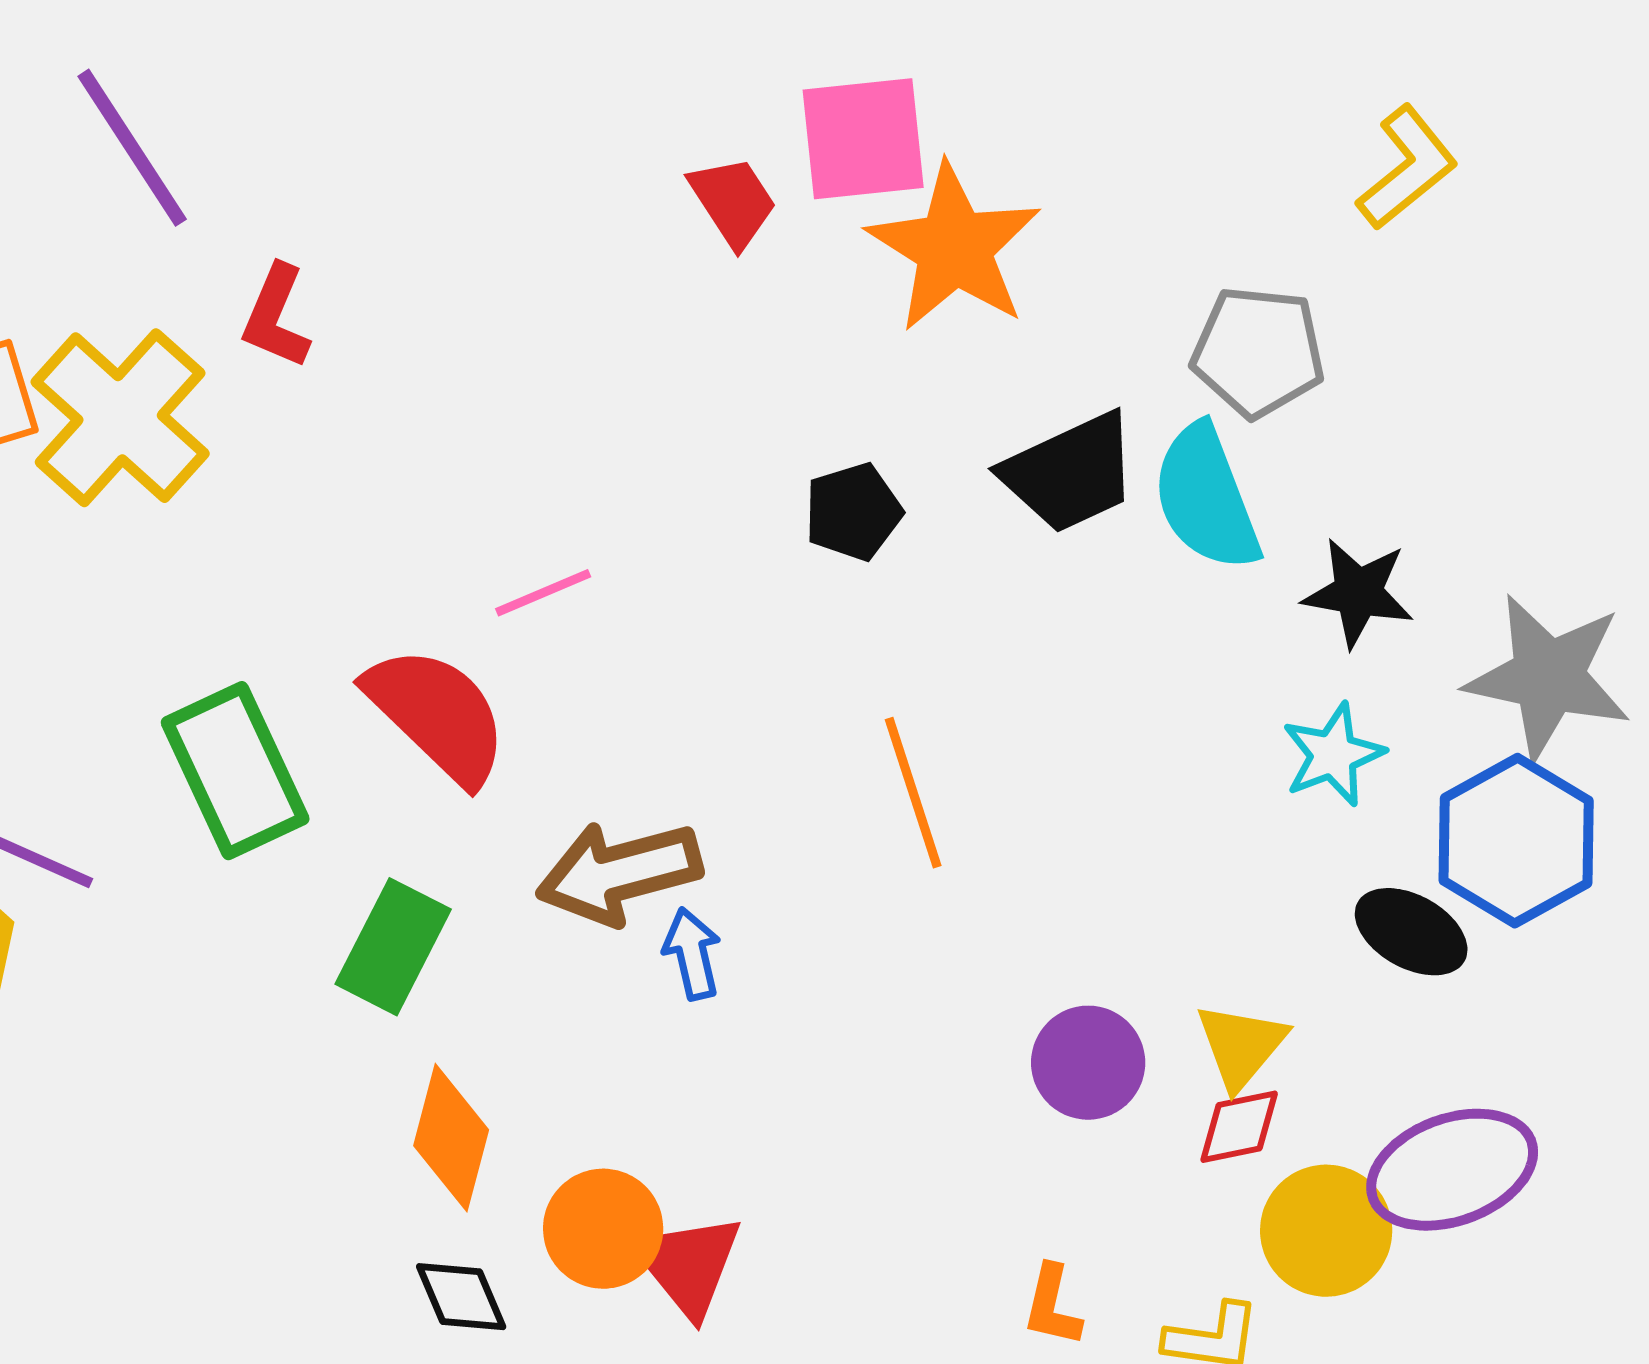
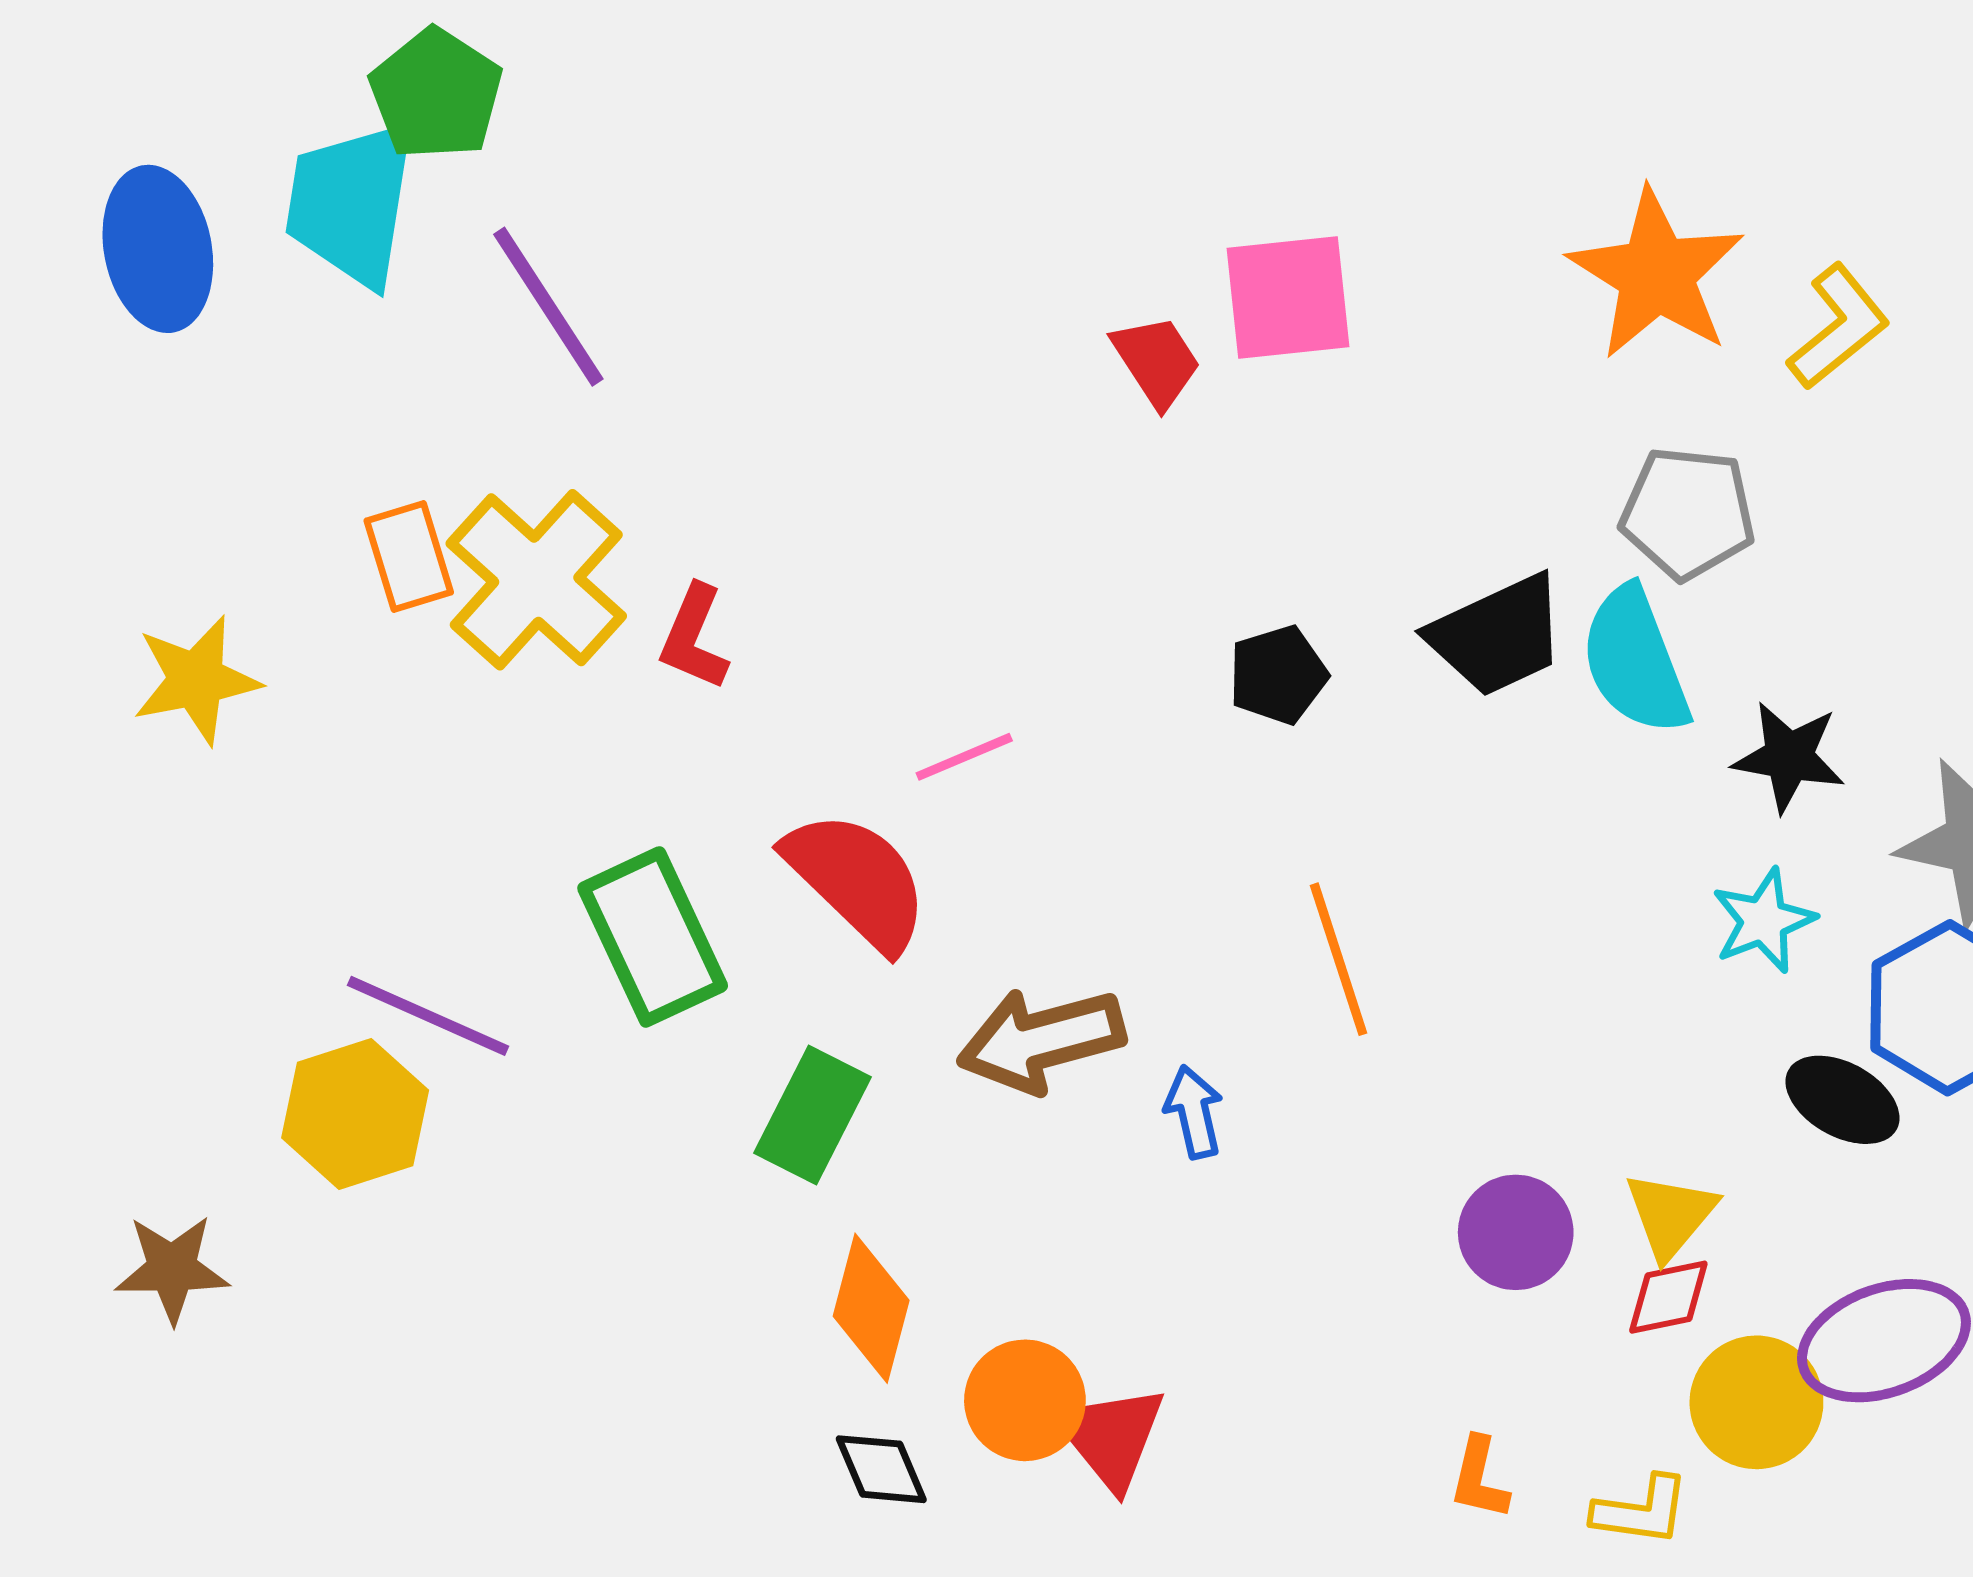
orange star: (954, 248) -> (1656, 274), moved
red L-shape: (276, 317) -> (694, 637), moved
blue arrow: (692, 954) -> (1194, 1112), moved

